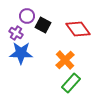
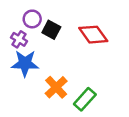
orange cross: (65, 60) -> (56, 87), moved

